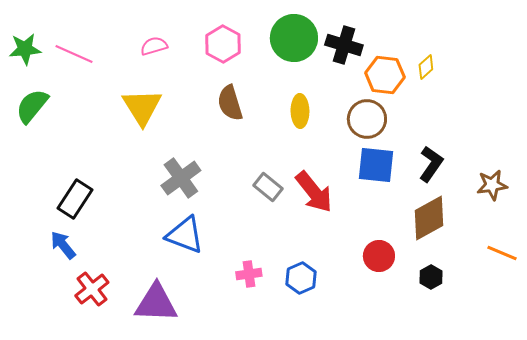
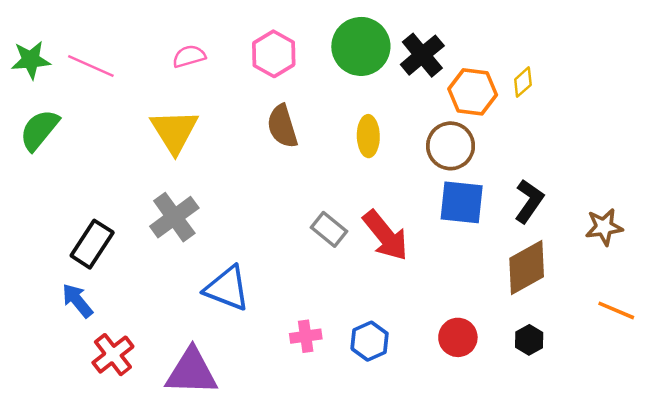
black cross: (344, 45) -> (422, 55), turned 33
gray cross: (181, 178) -> (174, 217), moved
red circle: (379, 256) -> (458, 337), moved

